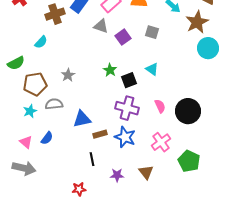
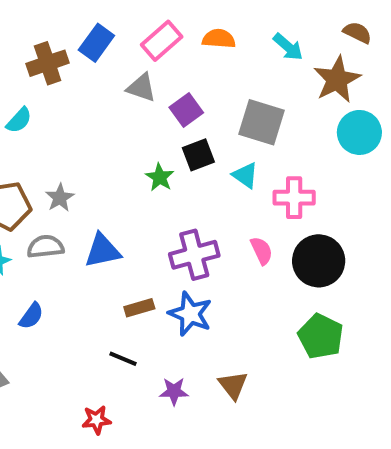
gray square: (152, 32) -> (262, 122), moved, size x1.6
gray star: (68, 75) -> (60, 198), moved
black square: (129, 80) -> (198, 155), moved
purple cross: (127, 108) -> (194, 255), turned -30
blue triangle: (82, 119) -> (103, 251), moved
pink cross: (161, 142) -> (294, 198), moved, turned 36
black line: (92, 159) -> (123, 359), turned -56
green pentagon: (189, 161) -> (321, 336), moved

